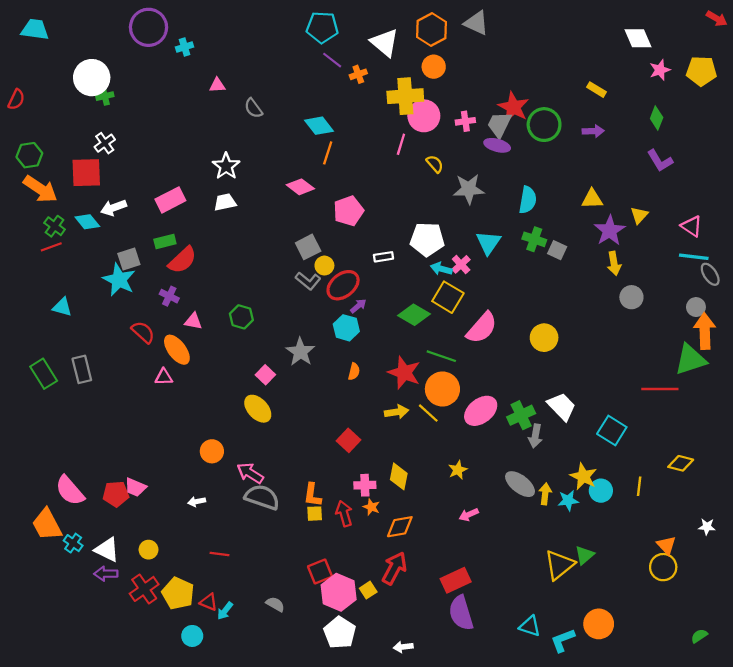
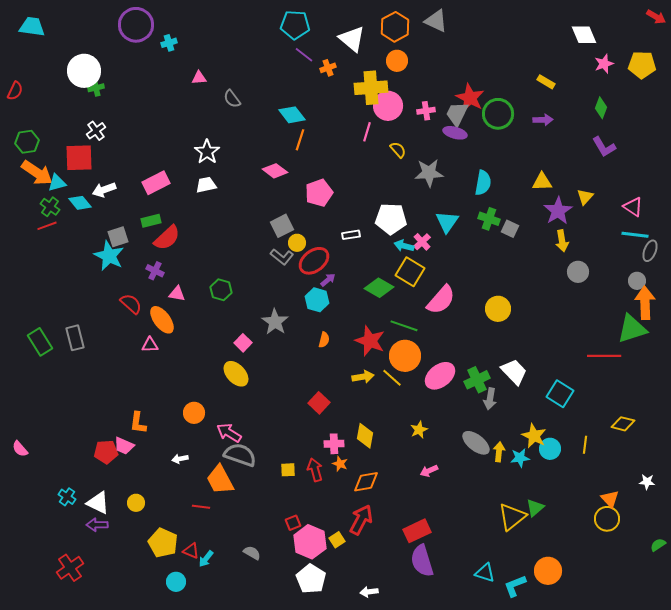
gray ellipse: (710, 274) -> (650, 251), turned 55
cyan triangle: (62, 307) -> (57, 183), moved, turned -30
pink semicircle: (70, 491) -> (20, 449), moved, size x0.6
orange L-shape: (312, 495) -> (138, 423), moved
orange trapezoid: (47, 524) -> (220, 480), moved
red square: (320, 571) -> (293, 523), size x0.7
red cross: (144, 589) -> (70, 568), moved
green semicircle: (699, 636) -> (658, 545), moved

